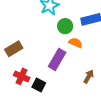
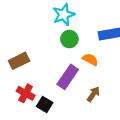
green circle: (65, 26) -> (69, 39), moved
brown arrow: (89, 76) -> (93, 94), moved

